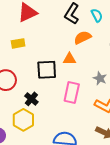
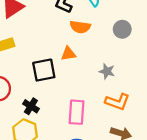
orange semicircle: (83, 38) -> (80, 27), turned -138
pink rectangle: (72, 93) -> (76, 112), moved

